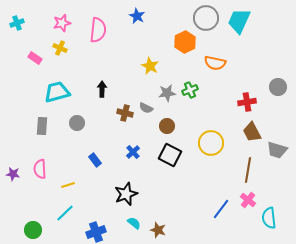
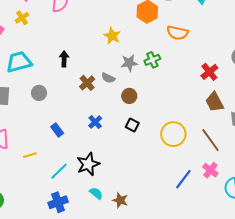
yellow cross: (60, 48) -> (22, 18), turned 32
red cross: (247, 102) -> (209, 72), turned -30
brown cross: (125, 113) -> (87, 83), turned 35
yellow circle: (211, 143) -> (173, 134), moved
black square: (170, 155) -> (132, 125), size x0.6
brown line: (248, 170) -> (210, 140), turned -45
cyan line: (65, 213) -> (59, 171), moved

